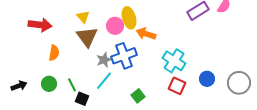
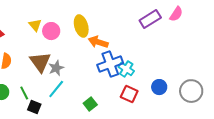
pink circle: (115, 26) -> (51, 31), moved
brown triangle: (87, 37) -> (40, 62), moved
blue cross: (124, 56) -> (110, 64), moved
cyan cross: (174, 61) -> (126, 69), size x0.7

